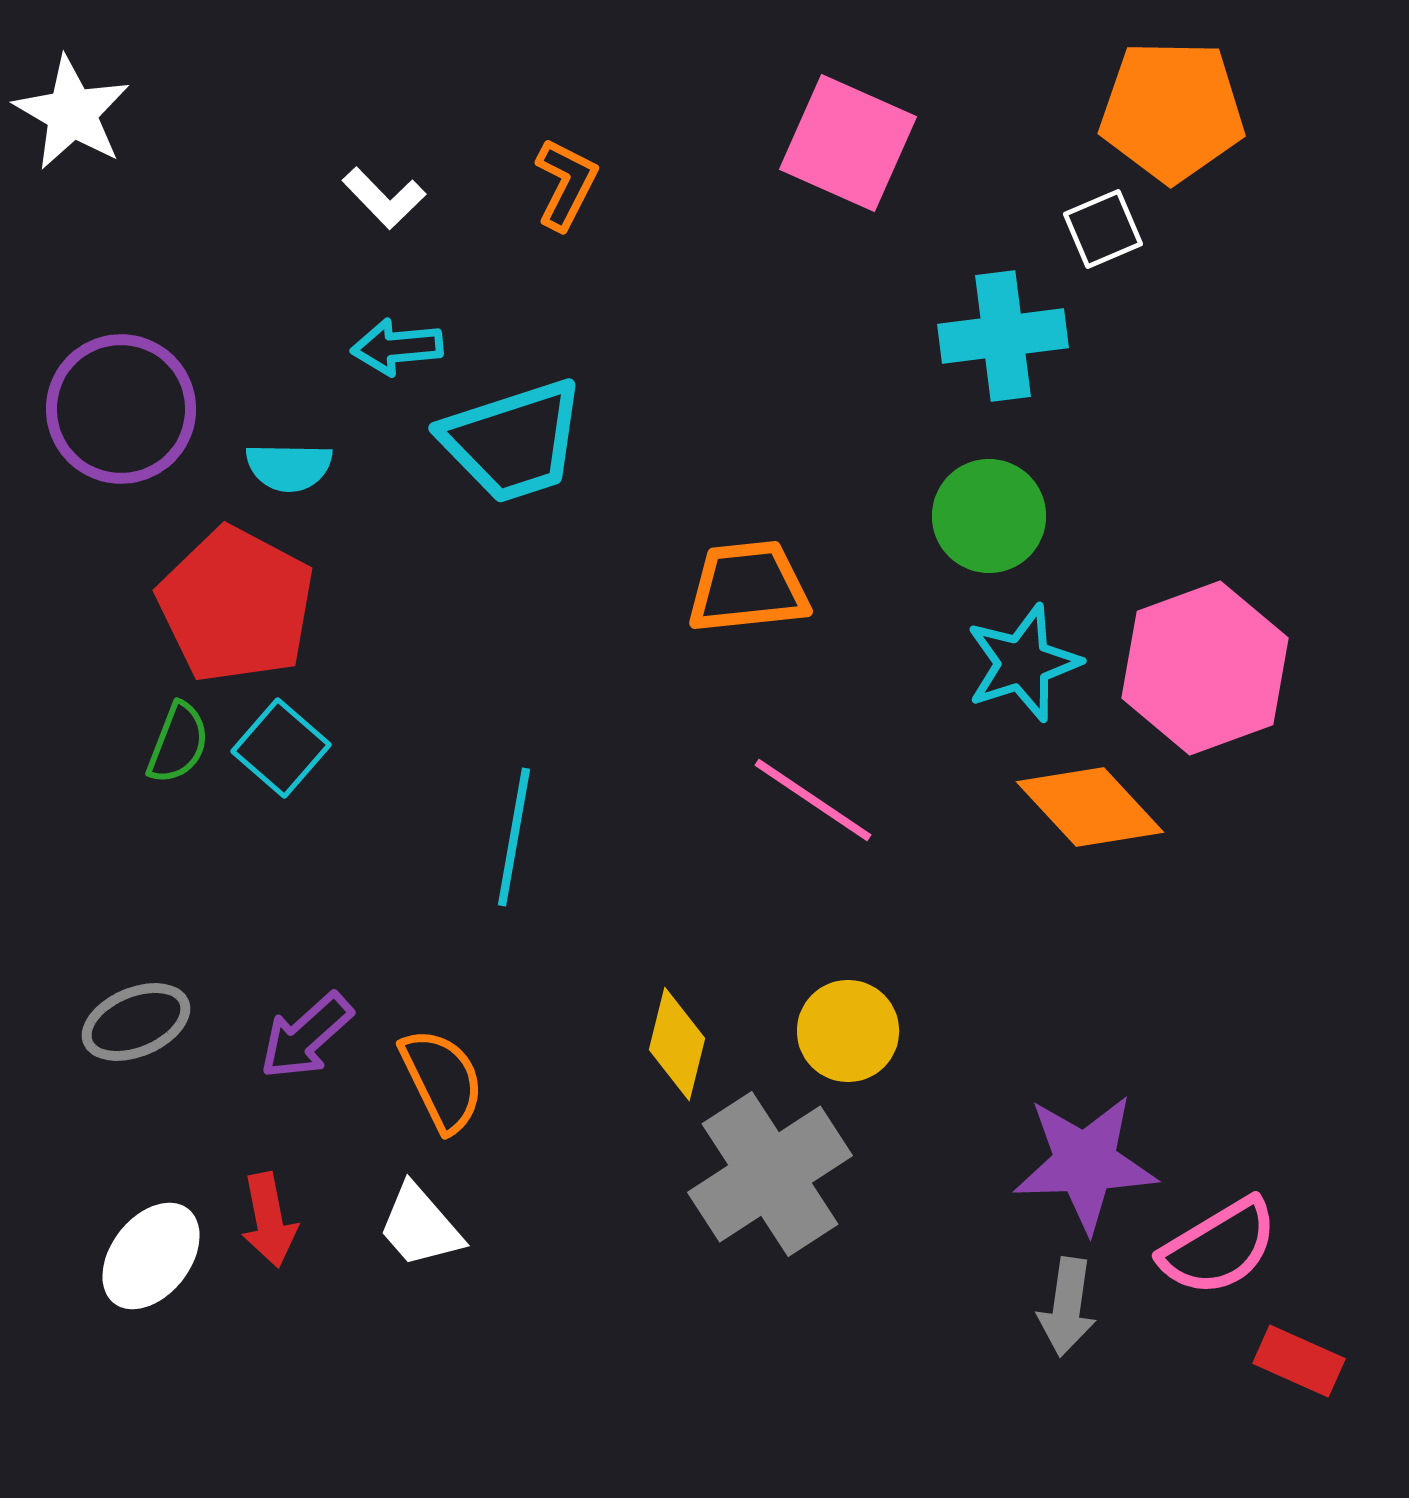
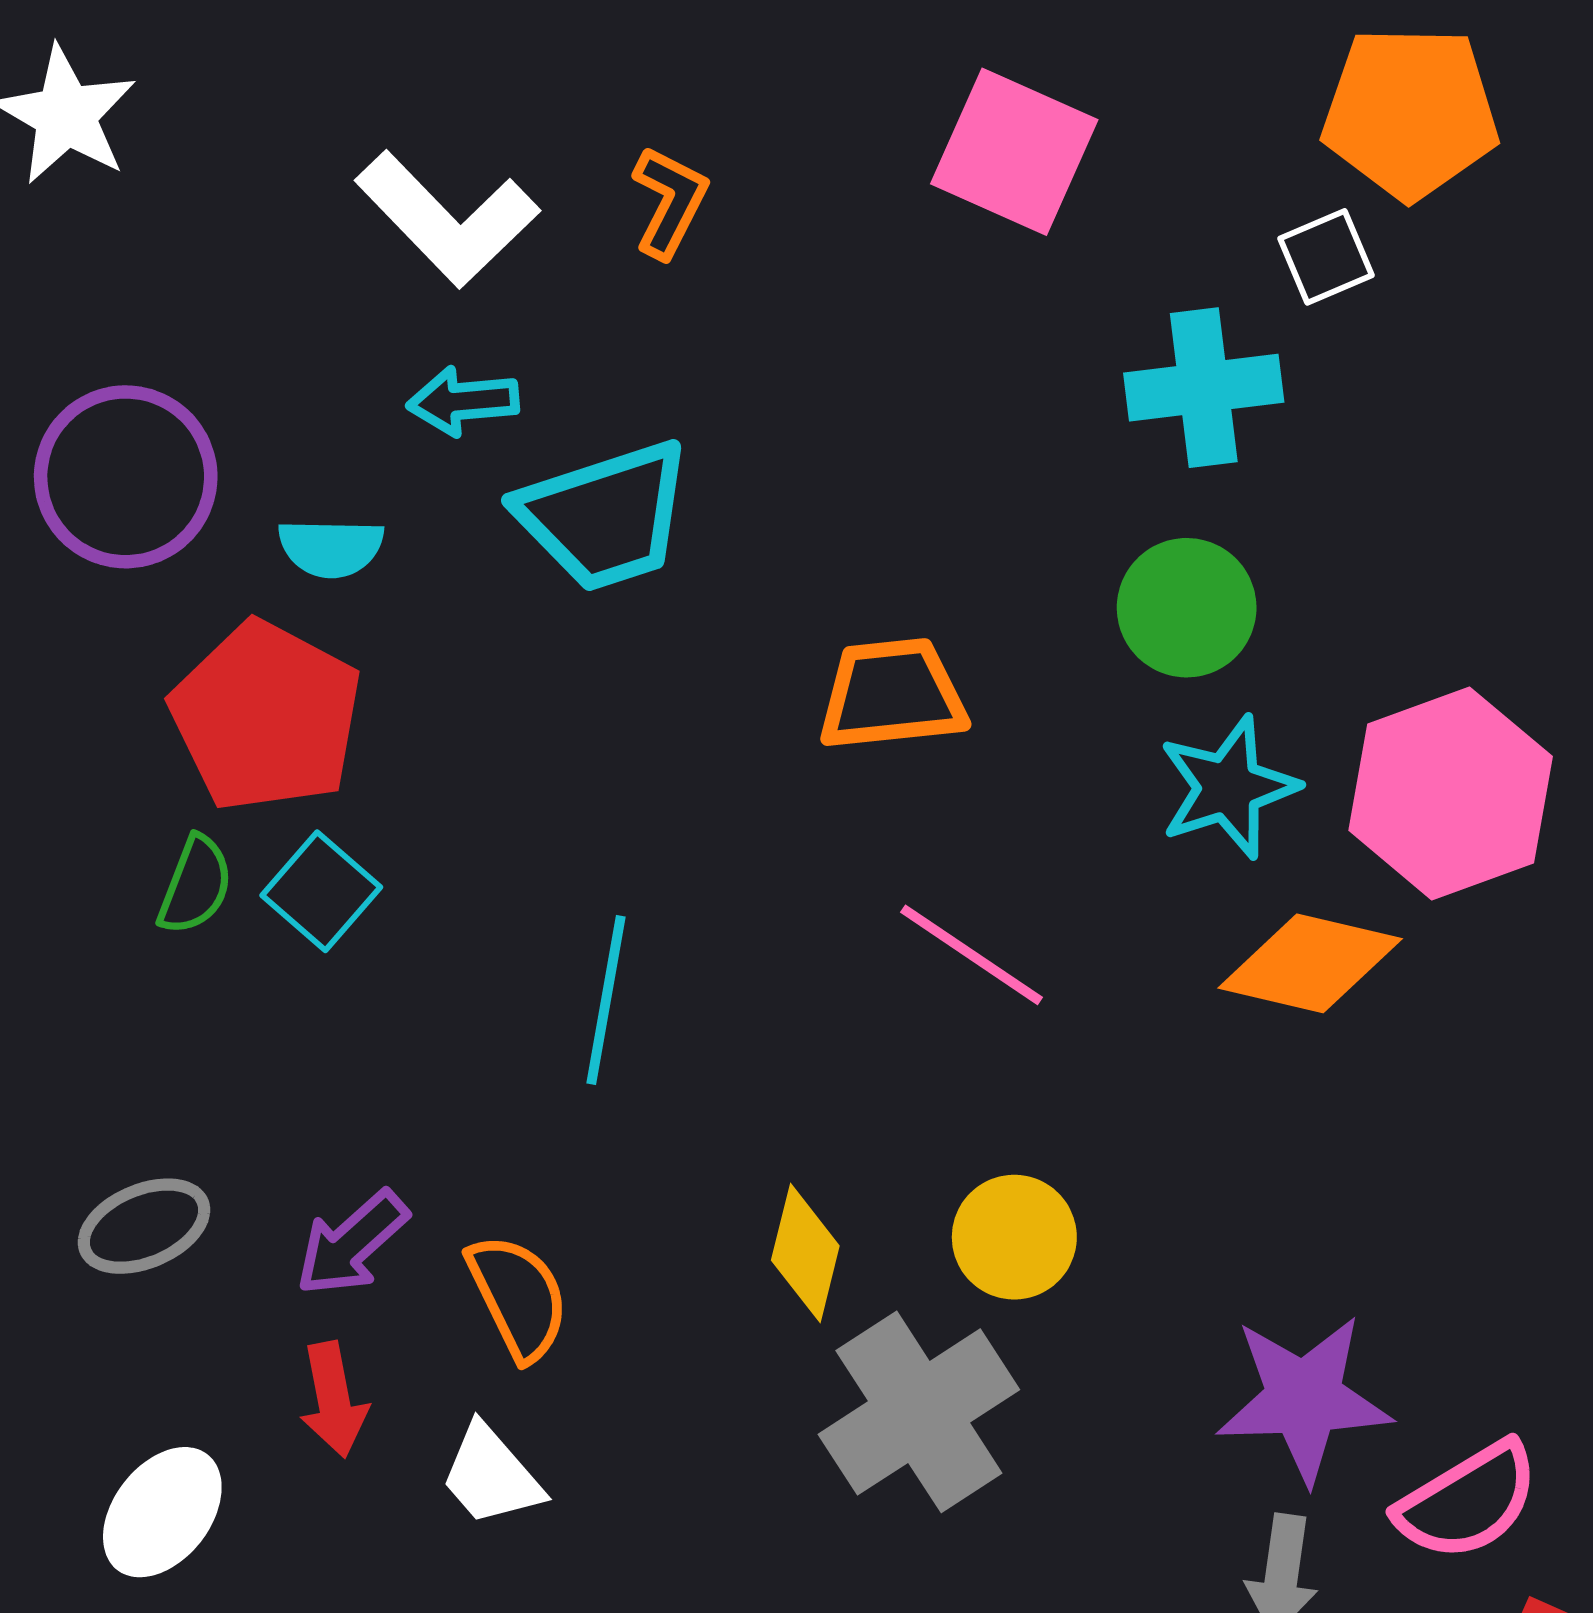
white L-shape: (384, 198) -> (447, 219), size x1.8
orange diamond: (1090, 807) -> (1310, 963), turned -34
red arrow: (269, 1220) -> (333, 1400), moved

